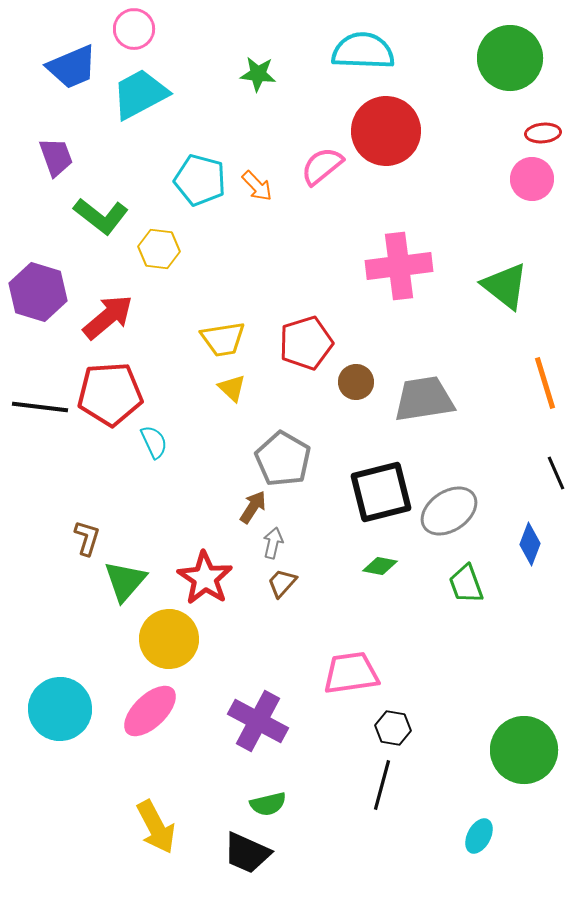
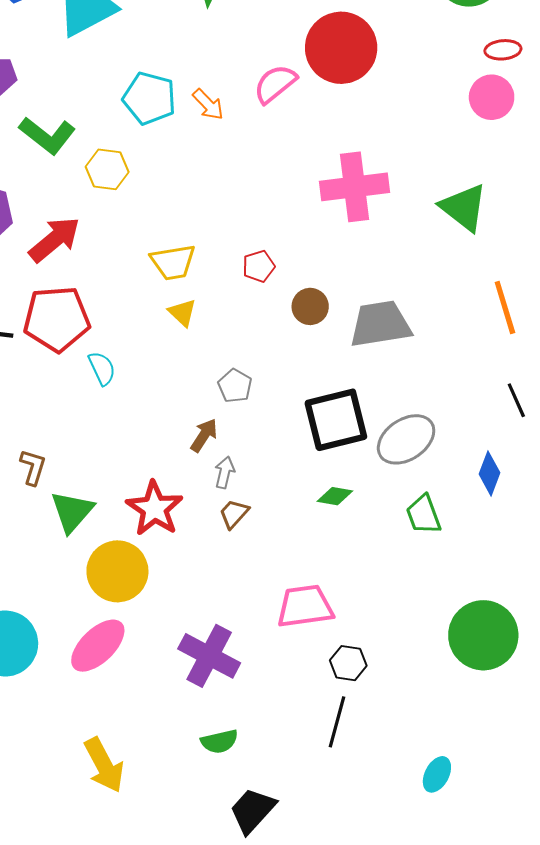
red pentagon: (306, 343) -> (259, 266), size x0.6
gray pentagon: (283, 459) -> (235, 386), size x0.6
green circle: (524, 750) -> (483, 635), moved
black trapezoid: (247, 853) -> (252, 810), moved, turned 108

